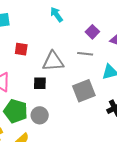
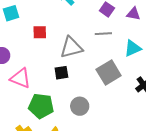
red square: (21, 49) -> (40, 32), moved
gray circle: (40, 115) -> (80, 106), moved

